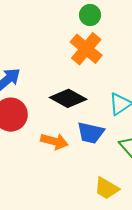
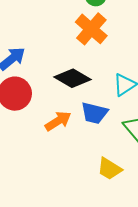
orange arrow: (54, 141) -> (58, 121), turned -48

